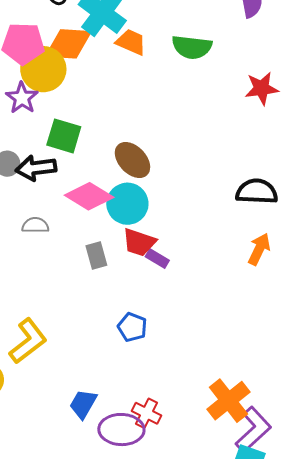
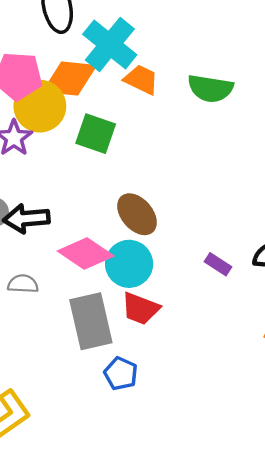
green square: (64, 136) -> (96, 134), moved
gray rectangle: (96, 255) -> (91, 321), size x1.8
purple rectangle: (157, 259) -> (218, 264), moved
blue pentagon: (132, 327) -> (121, 374), moved

